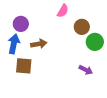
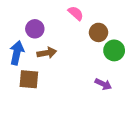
pink semicircle: (63, 11) -> (76, 13), turned -80
purple circle: (21, 24) -> (35, 29), moved

